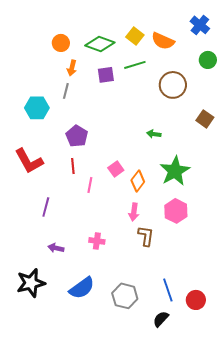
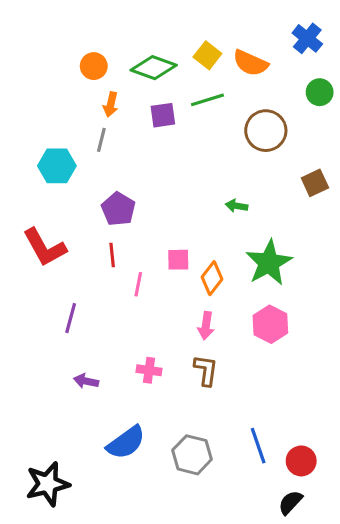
brown square: (205, 119) -> (315, 183), turned 30
pink square: (116, 169) -> (178, 260), turned 35
brown L-shape: (146, 236) -> (206, 370), moved
black star: (31, 283) -> (48, 484), moved
black semicircle: (161, 319) -> (290, 502), moved

